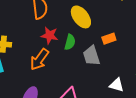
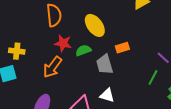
green semicircle: (70, 42) -> (83, 50), turned -126
white triangle: (117, 85) -> (107, 95), moved

